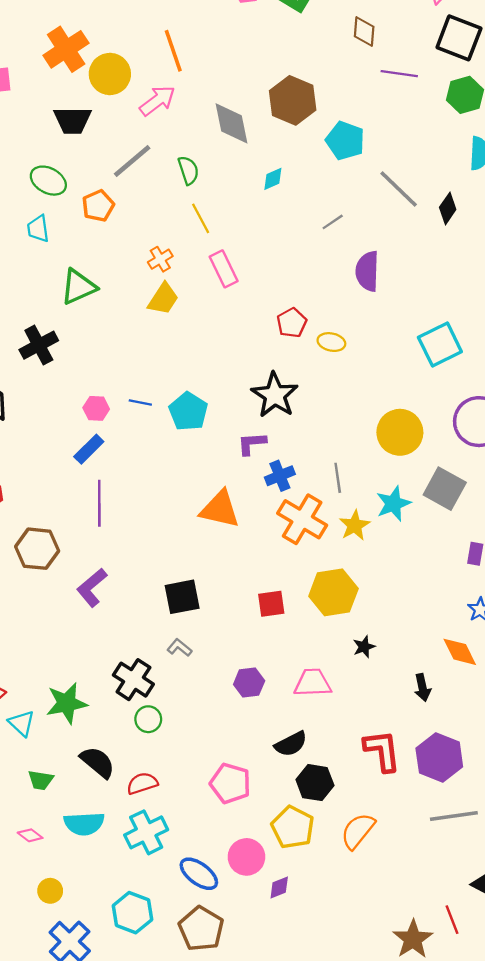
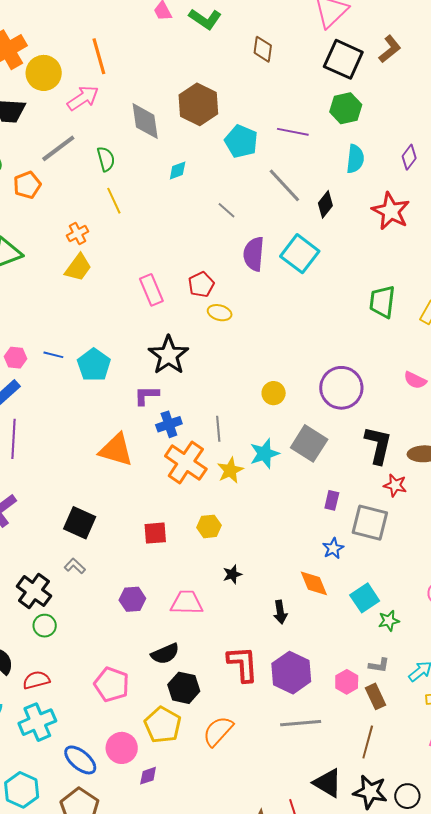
purple line: (399, 74) -> (293, 132), moved
gray line: (333, 222) -> (227, 210), turned 72
pink rectangle: (224, 269) -> (151, 290), moved
red pentagon: (292, 323) -> (201, 285), moved
cyan square: (440, 345) -> (300, 254), moved, turned -30
yellow circle: (400, 432) -> (274, 393), size x0.6
yellow hexagon: (333, 592) -> (209, 526), size x0.6
black square: (182, 597) -> (80, 523), turned 32

